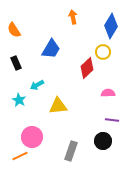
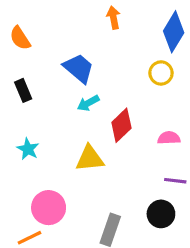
blue trapezoid: (51, 49) -> (79, 68), turned -80
red diamond: (87, 68) -> (121, 125), moved
cyan arrow: (37, 85) -> (88, 103), moved

